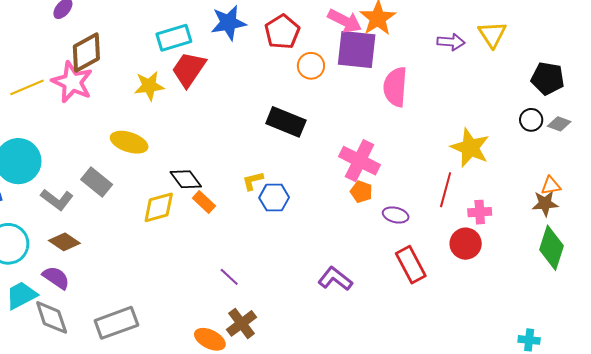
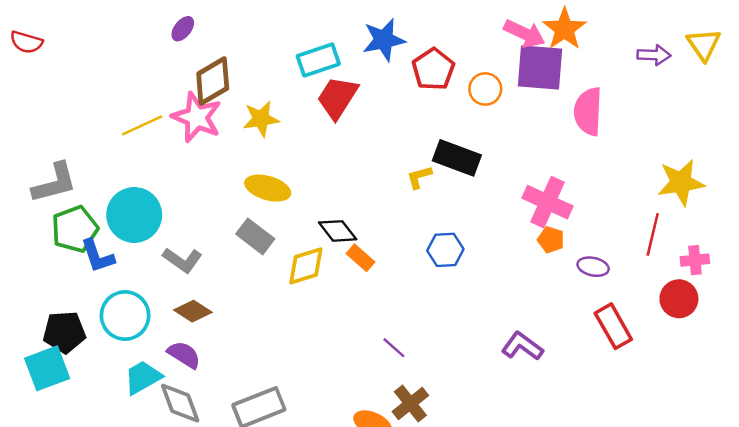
red pentagon: (282, 32) -> (433, 69), moved
yellow star: (149, 86) -> (261, 119), moved
yellow star: (470, 148) -> (681, 182), turned -30
yellow L-shape: (253, 181) -> (419, 177), moved
gray rectangle: (97, 182) -> (255, 236), moved

